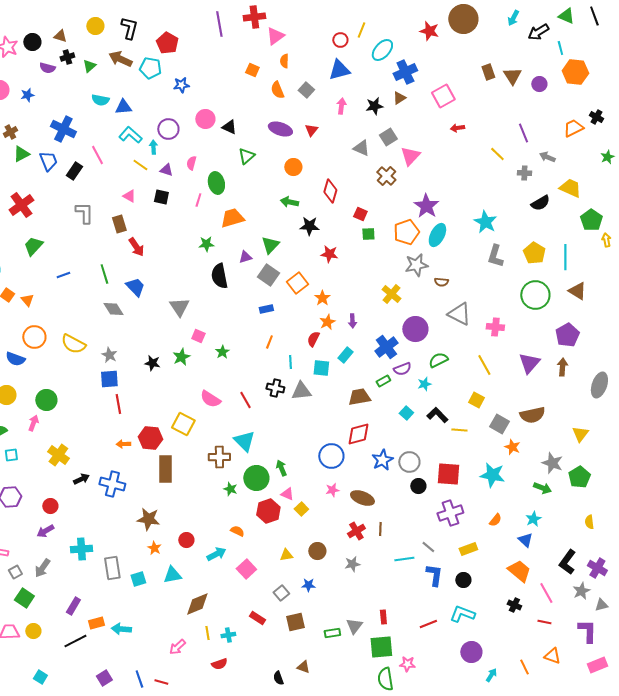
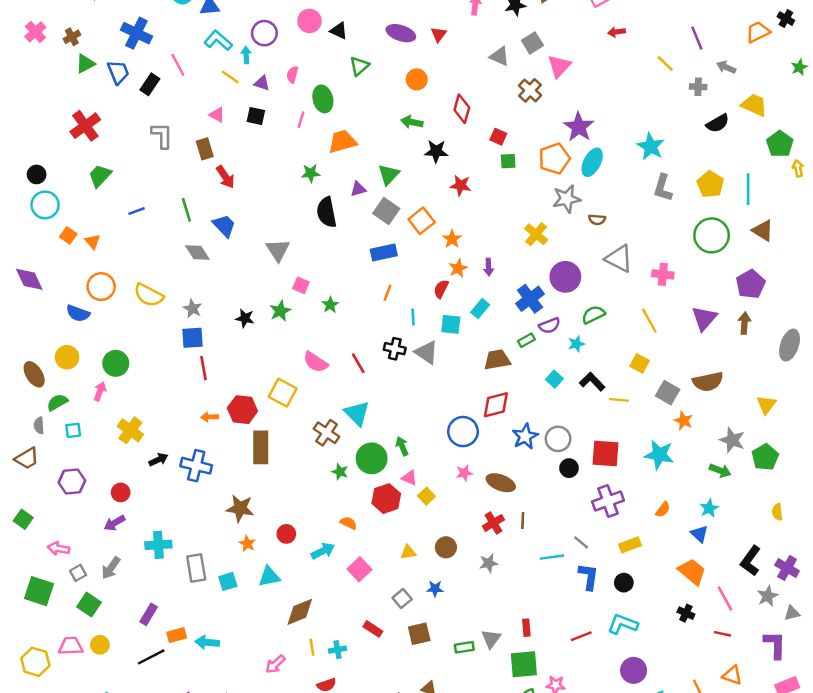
blue rectangle: (266, 309) -> (384, 252), size x1.5
gray triangle: (301, 391) -> (426, 352), turned 40
brown cross: (219, 457) -> (327, 433), turned 35

